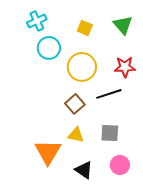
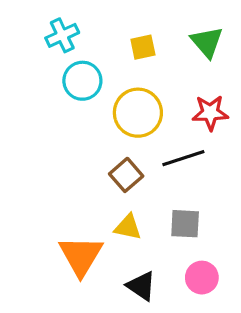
yellow square: (85, 28) -> (143, 47), turned -35

